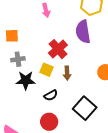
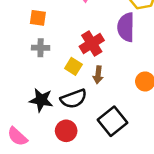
black star: (26, 80) -> (41, 100), moved
black semicircle: (51, 95) -> (74, 99), size x1.5

